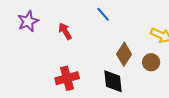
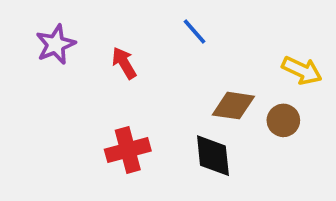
brown diamond: (124, 54) -> (233, 106), turned 65

